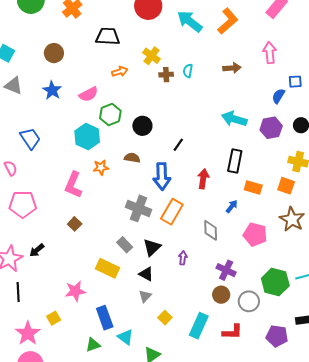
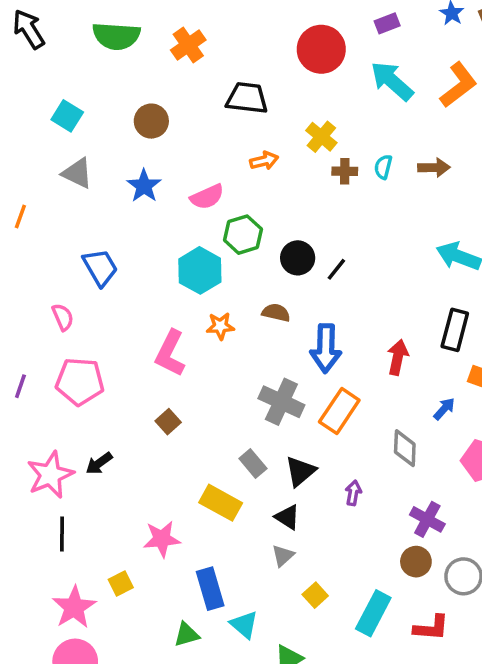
brown arrow: (232, 68) -> (434, 168), moved
black line: (178, 145) -> (336, 269), moved

